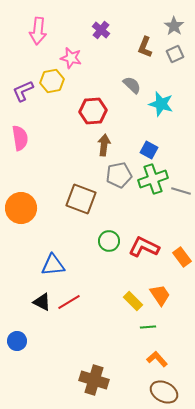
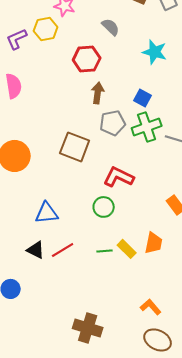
gray semicircle: (132, 85) -> (111, 27), moved
green circle: (109, 241) -> (104, 207), moved
red L-shape: (144, 247) -> (119, 177), moved
orange trapezoid: (160, 295) -> (154, 243), turned 45
green line: (148, 327) -> (105, 251), moved

